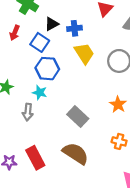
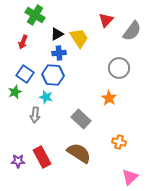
blue cross: (74, 28) -> (59, 53), moved
blue square: (40, 42) -> (25, 74), moved
yellow trapezoid: (84, 53) -> (79, 38), moved
orange star: (118, 104) -> (109, 98), moved

